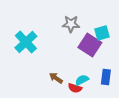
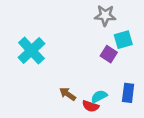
gray star: (71, 24) -> (105, 16), moved
purple square: (90, 45) -> (109, 54), size x0.6

